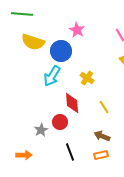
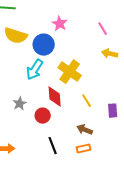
yellow cross: (87, 78) -> (70, 72), size x1.6
gray star: (41, 130) -> (20, 104), moved

